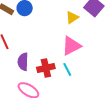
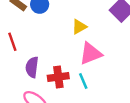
yellow triangle: (72, 17) -> (79, 27), moved

